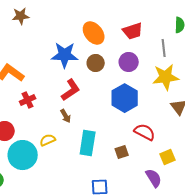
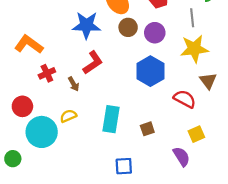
brown circle: (96, 63) -> (128, 27), moved
brown arrow: (66, 116) -> (74, 84), moved
red semicircle: (145, 132) -> (185, 99), moved

